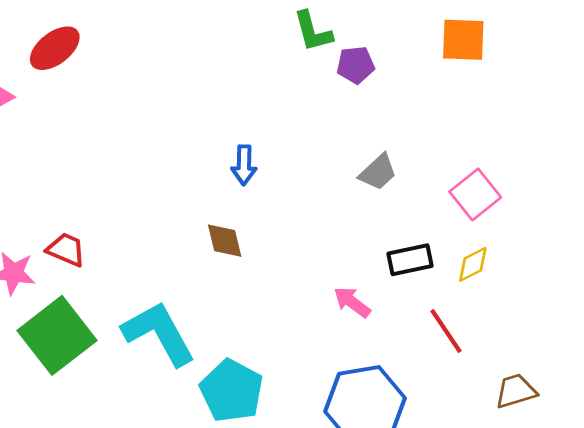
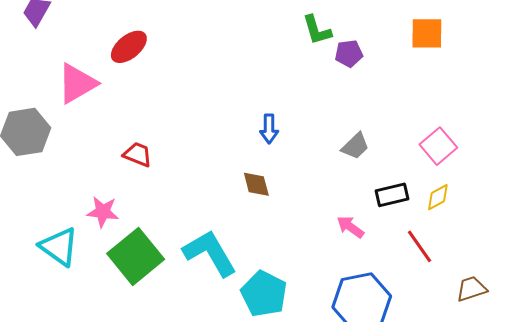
gray trapezoid: (378, 172) -> (355, 146), moved
red trapezoid: (66, 250) -> (138, 154), moved

